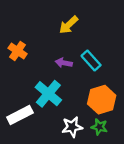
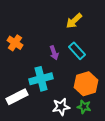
yellow arrow: (69, 25) -> (74, 21), moved
purple arrow: (64, 63) -> (54, 53), turned -120
cyan cross: (48, 94) -> (41, 79), turned 35

